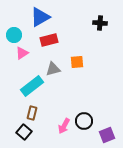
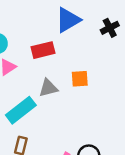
blue triangle: (40, 17) -> (68, 20), moved
black cross: (100, 23) -> (110, 28), turned -32

